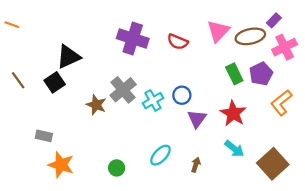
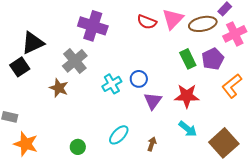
red semicircle: (178, 42) -> (147, 22), moved
gray cross: (123, 90) -> (75, 61), moved
red star: (233, 113) -> (187, 96), turned -30

